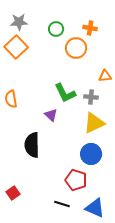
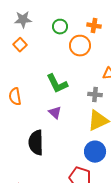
orange square: (16, 47) -> (20, 45), size x0.6
green L-shape: (65, 93) -> (57, 84), moved

